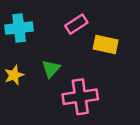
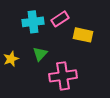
cyan cross: (19, 28) -> (33, 22), moved

